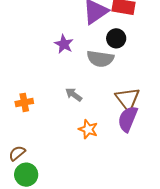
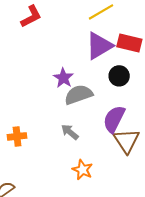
gray semicircle: (100, 59) -> (78, 95), moved, turned 148
purple semicircle: (128, 119) -> (114, 119), moved

